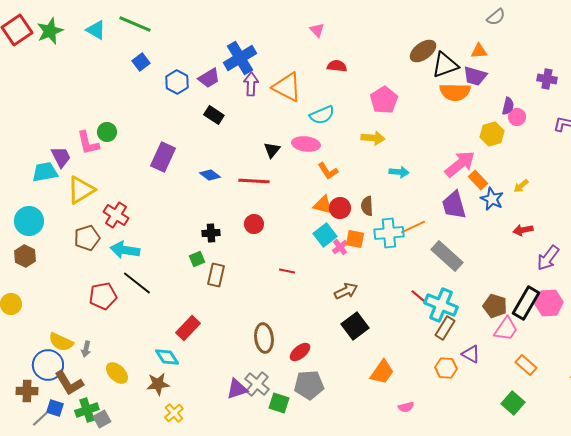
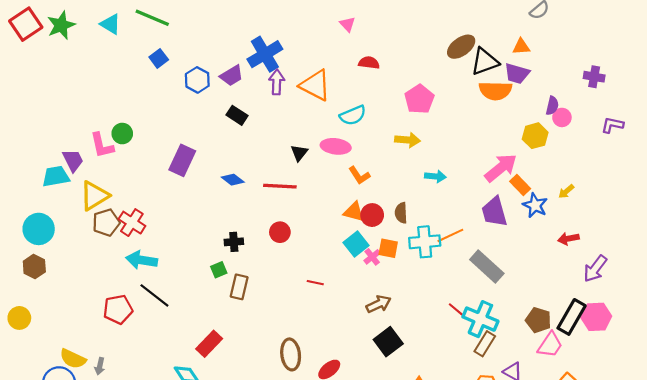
brown pentagon: (87, 238) -> (106, 223), moved

